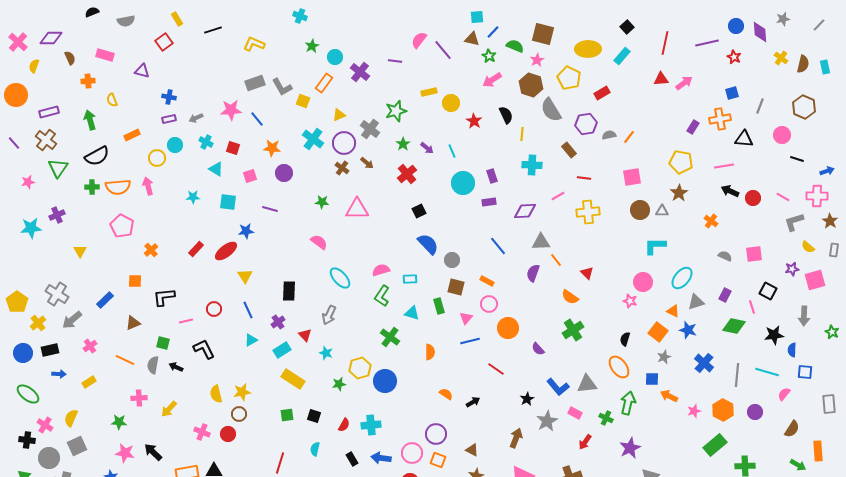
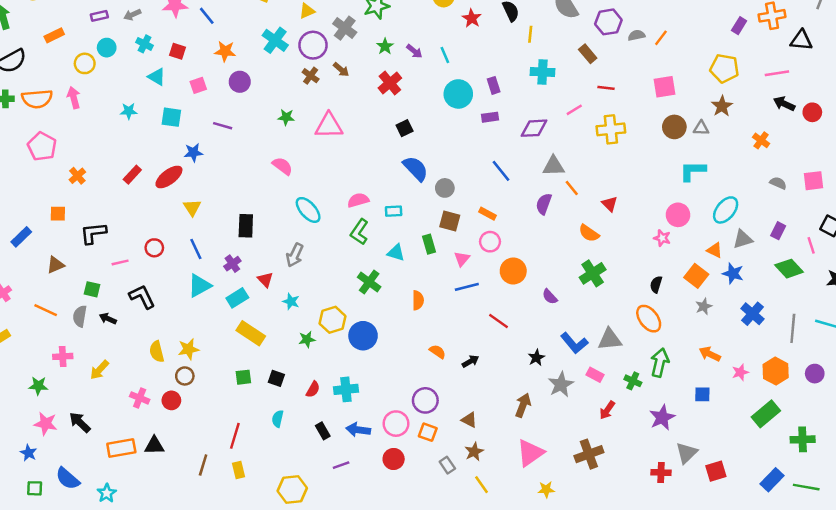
green diamond: (734, 326) -> (789, 269), turned 35
cyan triangle: (251, 340) -> (199, 286), size x1.5
blue square: (652, 379) -> (702, 394), moved

